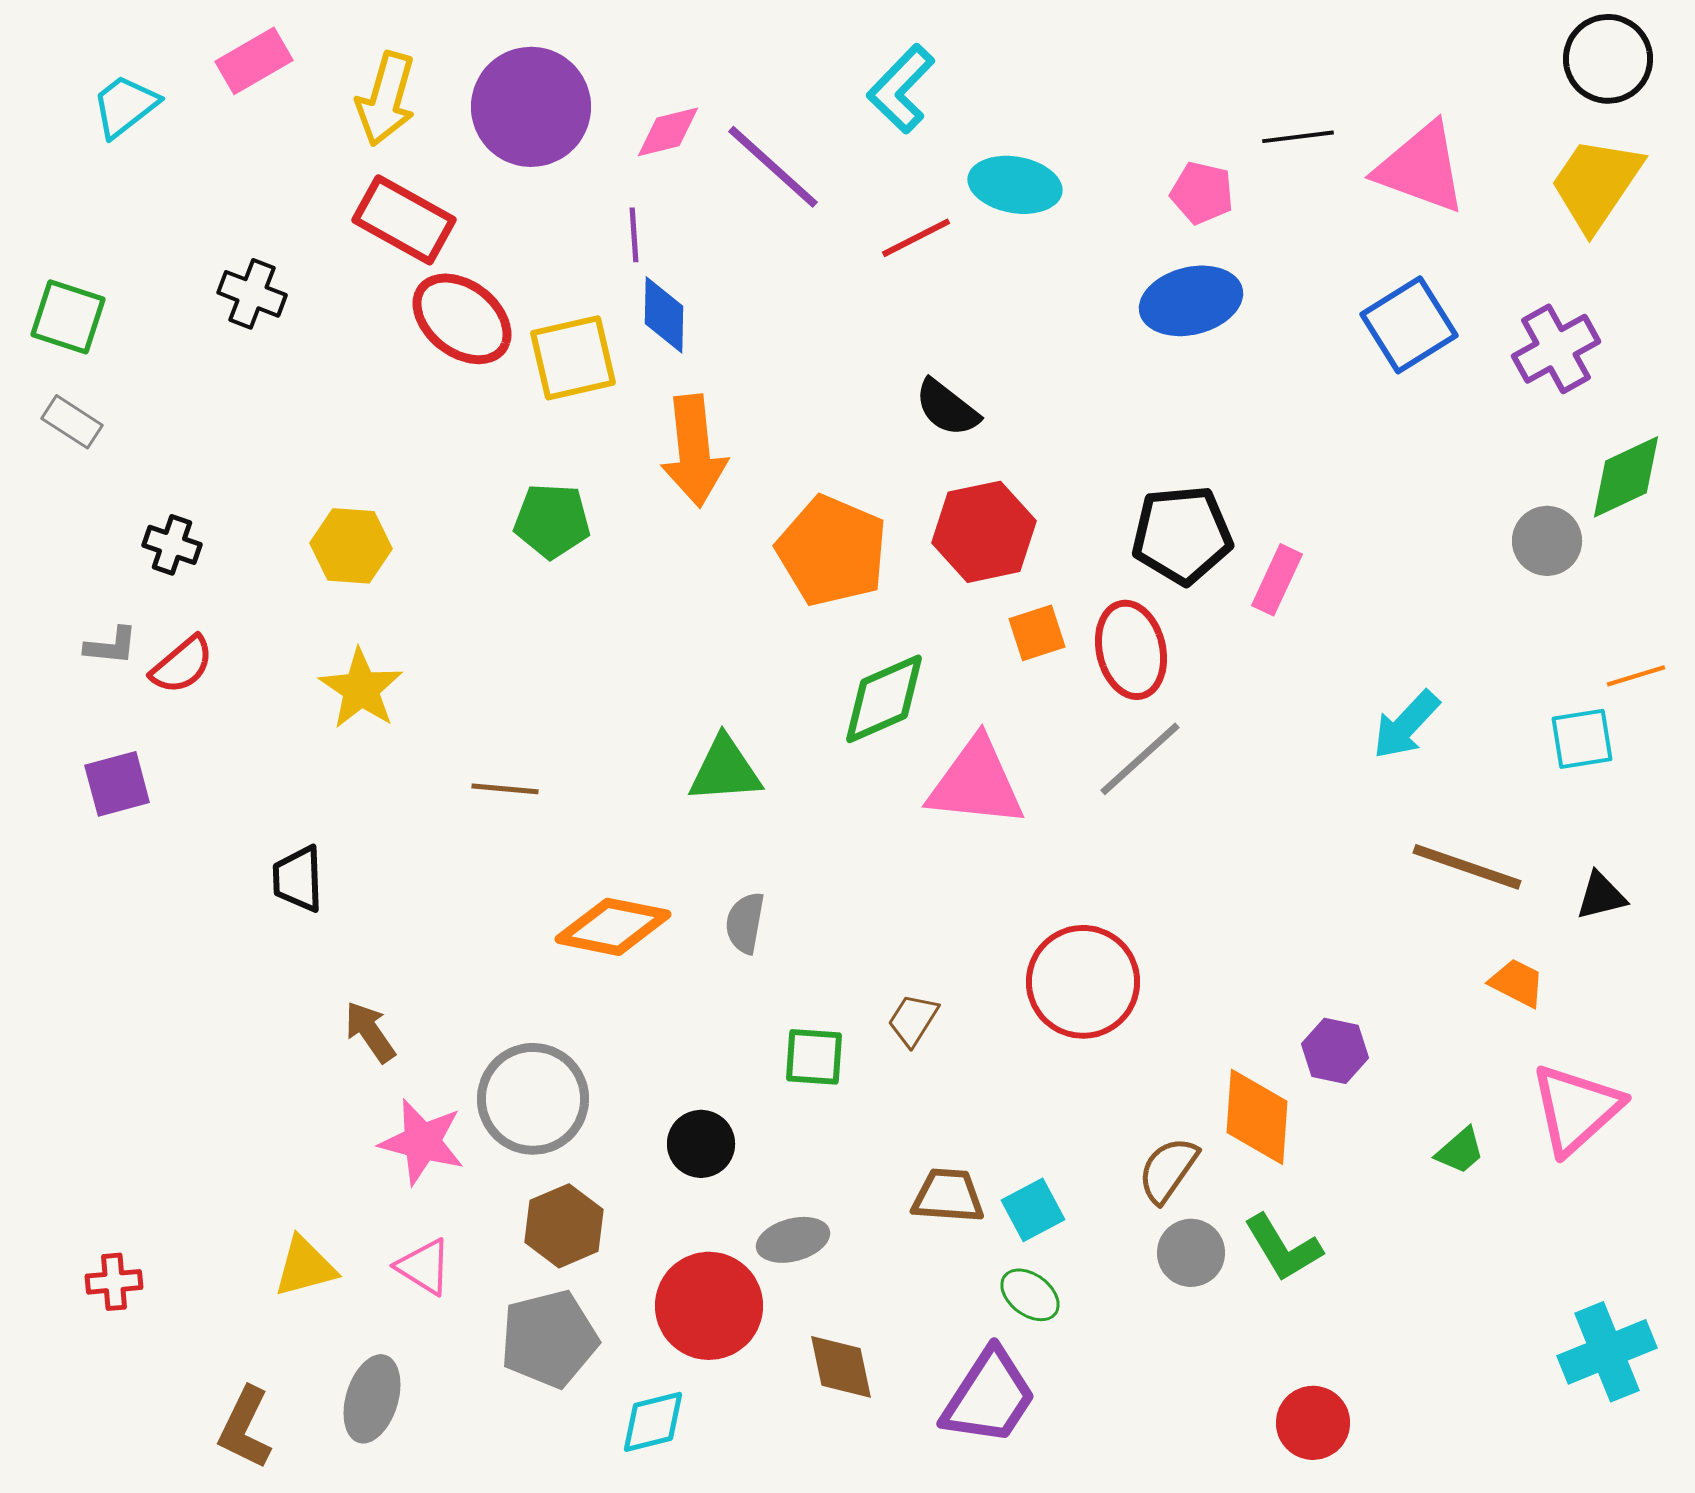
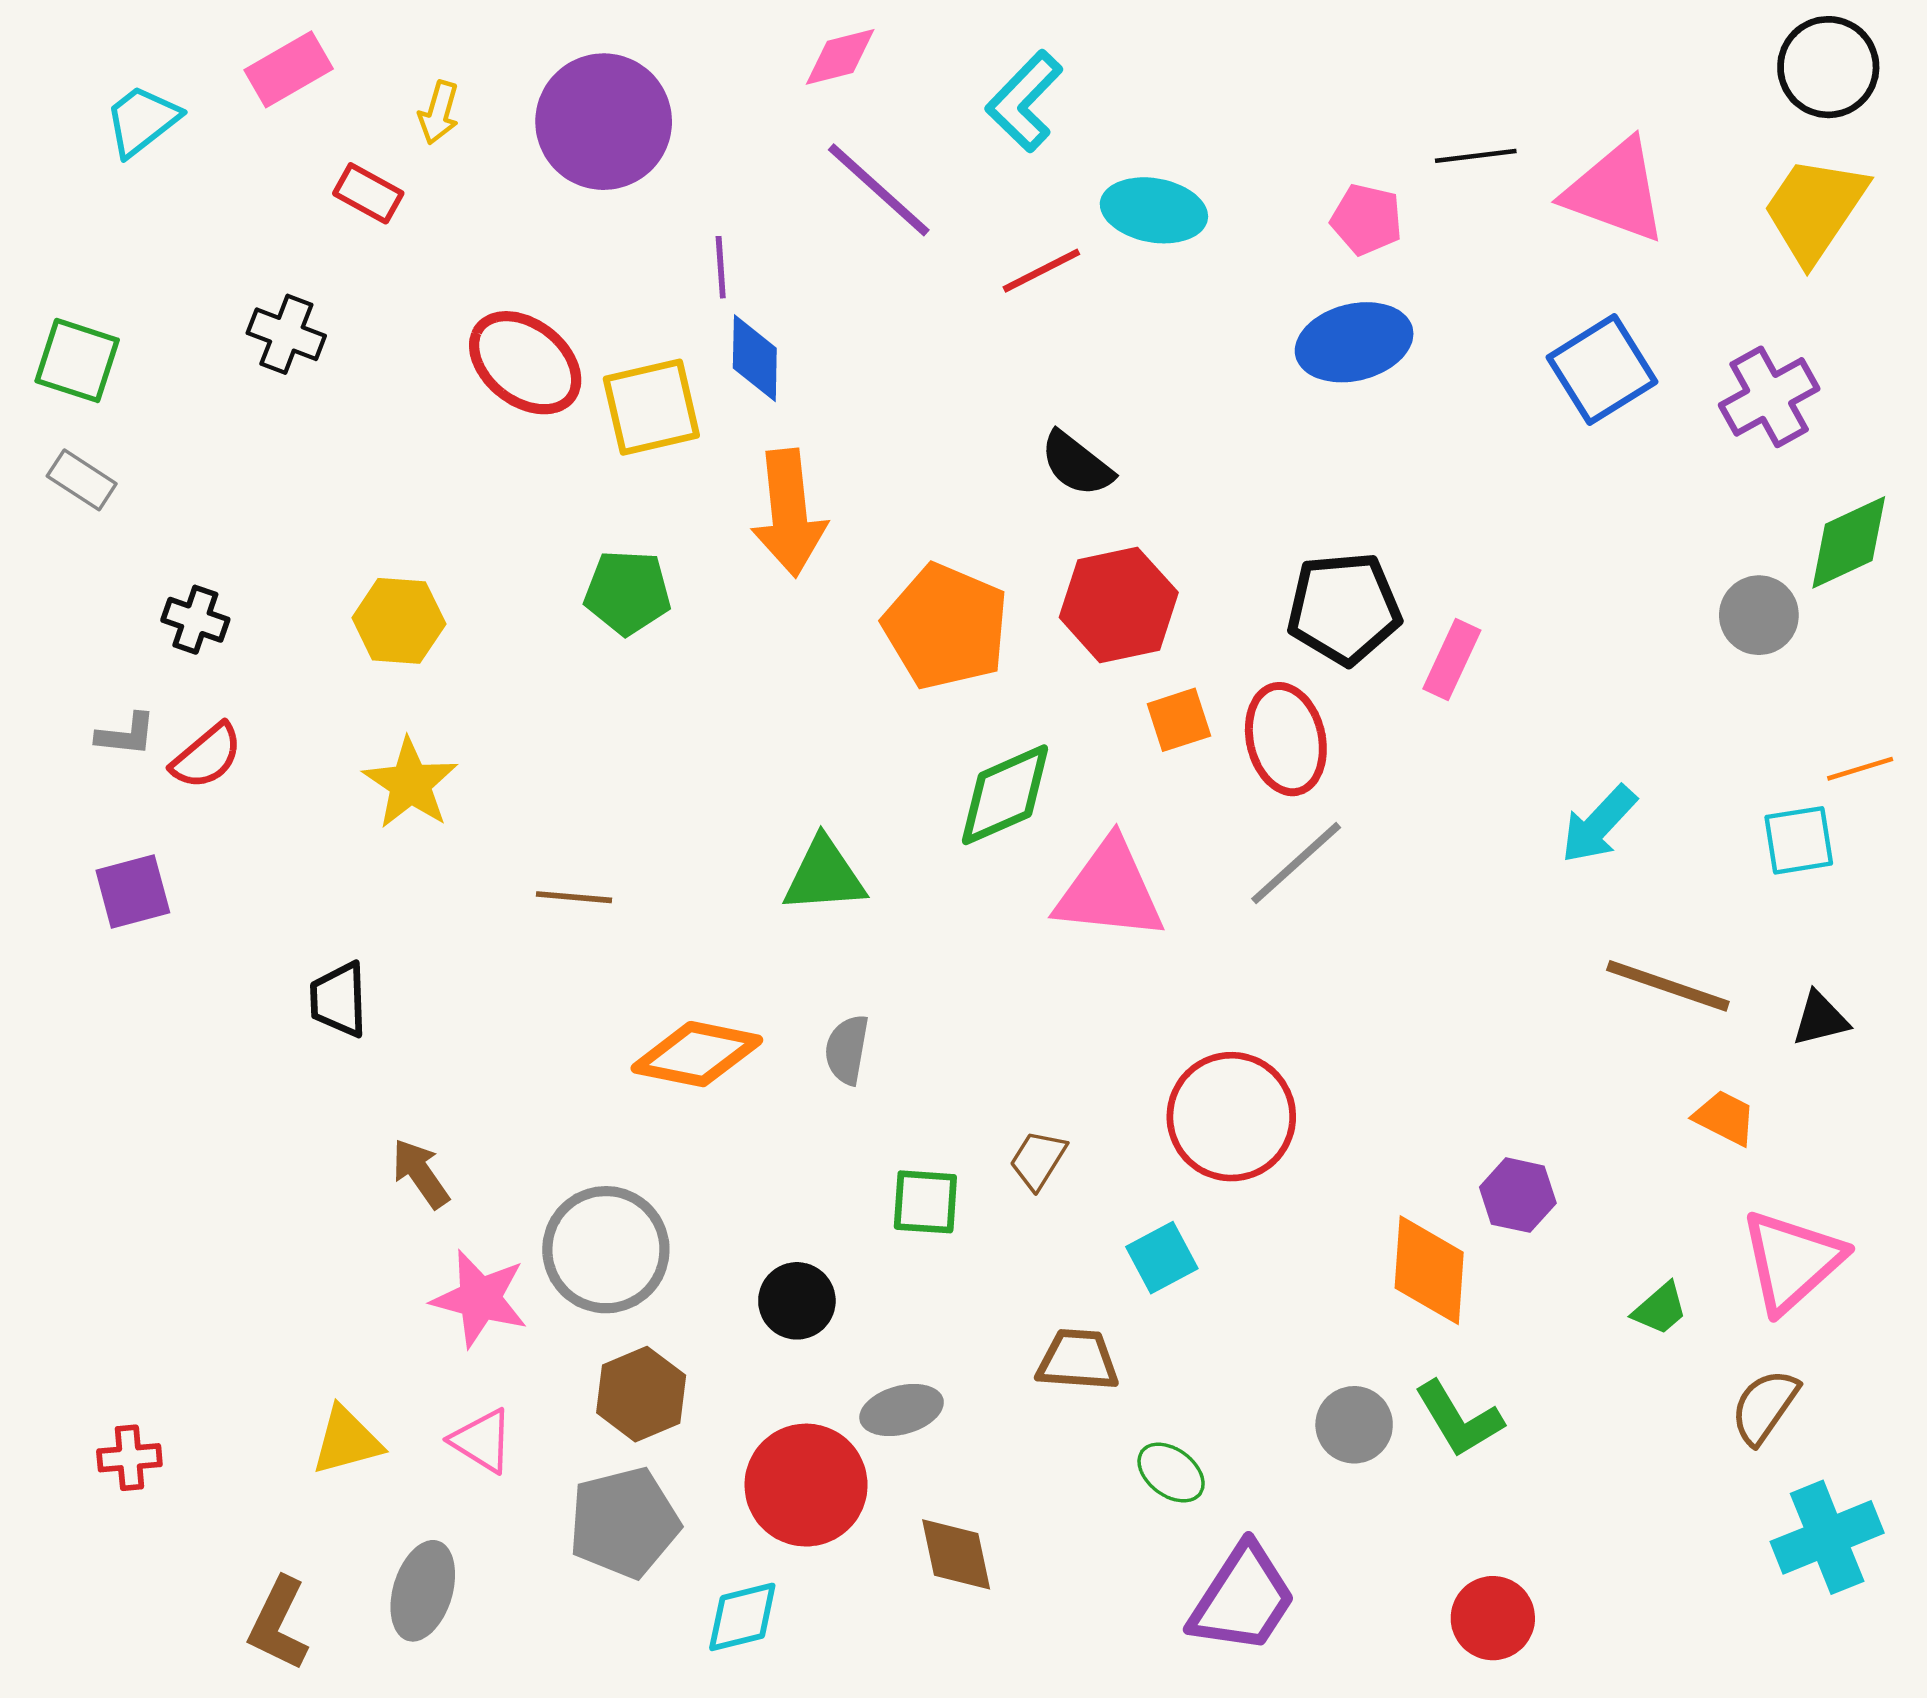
yellow arrow: (386, 99) -> (439, 113), size x0.6
pink diamond: (668, 132) -> (840, 57), moved
red rectangle: (404, 220) -> (368, 193), moved, size x0.6
brown semicircle: (1168, 1170) -> (1765, 1407), moved
cyan square: (1033, 1210) -> (1162, 1258), moved
purple trapezoid: (989, 1397) -> (1243, 1599), moved

